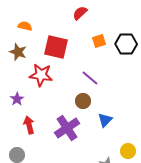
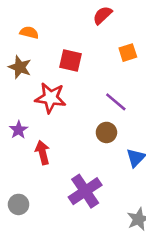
red square: (56, 47) -> (70, 61), size x0.7
red arrow: (29, 125) -> (43, 152), moved
purple cross: (67, 128) -> (85, 191), moved

